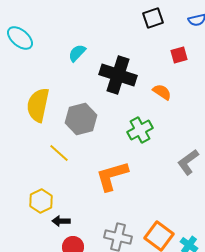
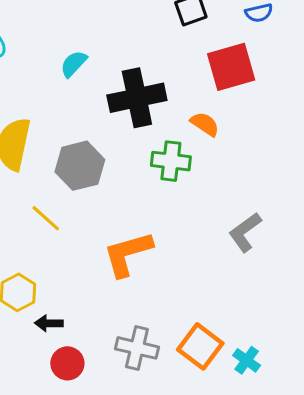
red square: (179, 55) -> (231, 67), size x1.8
black cross: (118, 75) -> (137, 98), turned -30
green cross: (140, 130) -> (171, 161), moved, turned 35

